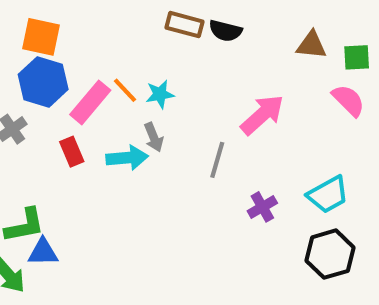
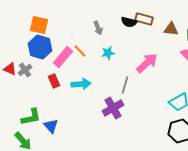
brown rectangle: (184, 25) -> (144, 19), moved
cyan star: (160, 94) -> (108, 53), moved
gray arrow: (154, 137) -> (98, 28), moved
purple cross: (262, 207) -> (113, 108), moved, size x1.5
blue triangle: (43, 252) -> (51, 126), moved, turned 49

